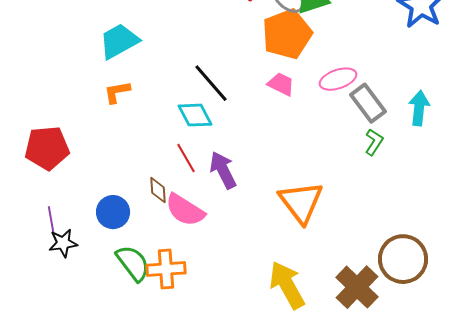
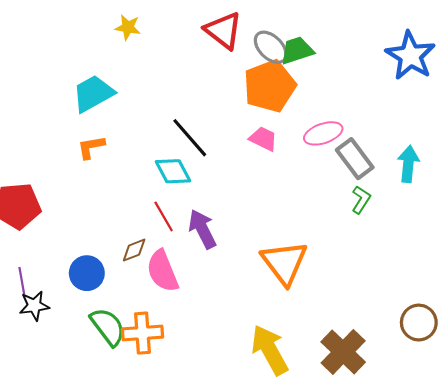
brown diamond: (158, 190) -> (134, 250), turned 72
pink semicircle: (185, 210) -> (162, 271), turned 36
brown circle: (403, 259) -> (419, 323), moved, size x0.7

